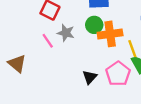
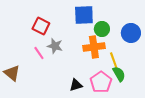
green circle: (94, 25) -> (102, 29), moved
black triangle: (90, 77) -> (76, 85), turned 32

